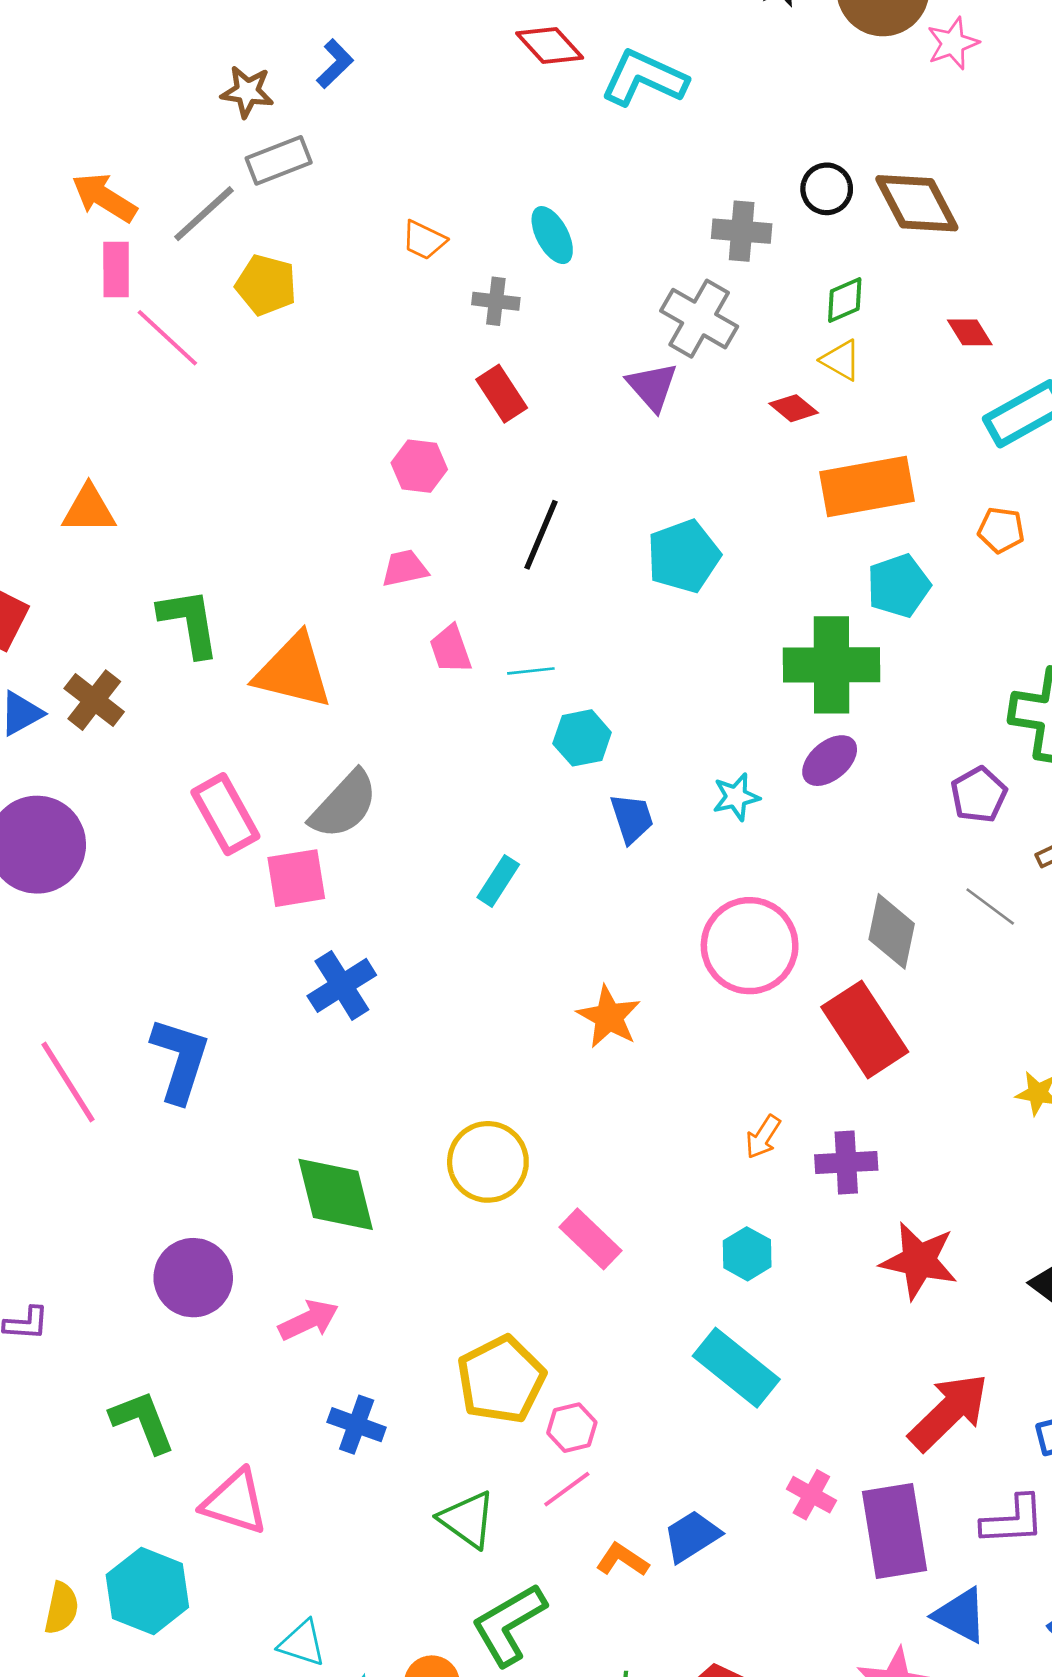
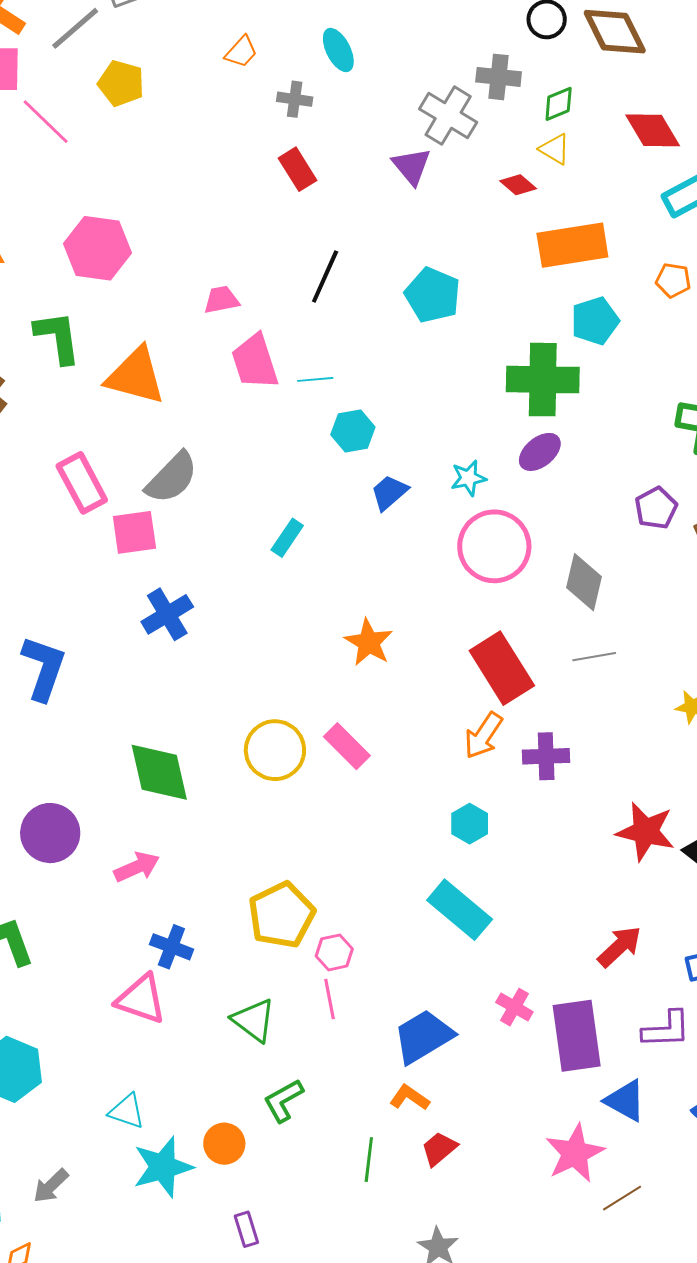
gray cross: (742, 231) -> (499, 77), moved
orange trapezoid: (424, 240) -> (241, 52), turned -75
red diamond: (970, 332) -> (653, 130), size x1.6
pink hexagon: (419, 466) -> (98, 248), moved, size x1.6
cyan pentagon: (684, 556) -> (433, 295), turned -30
pink trapezoid: (451, 649) -> (255, 362), size x1.5
purple pentagon: (979, 795) -> (656, 508), moved
blue trapezoid: (632, 818) -> (389, 493), turned -114
gray line: (990, 907) -> (594, 657), moved, turned -48
pink circle: (750, 946) -> (494, 546), moved
red rectangle: (865, 1029) -> (502, 668), moved
orange arrow: (763, 1137) -> (483, 736), size x1.4
pink rectangle: (590, 1239) -> (347, 746), moved
red star: (919, 1261) -> (646, 831), moved
red arrow: (949, 1412) -> (620, 947), size x0.7
pink line: (567, 1489) -> (329, 999), turned -66
pink triangle: (235, 1502) -> (141, 999), moved
blue trapezoid: (692, 1536) -> (423, 1036), size x1.4
orange L-shape: (622, 1560) -> (410, 1098), moved
green L-shape: (509, 1624) -> (283, 1100), size x0.7

